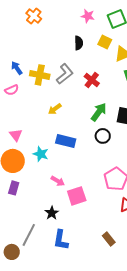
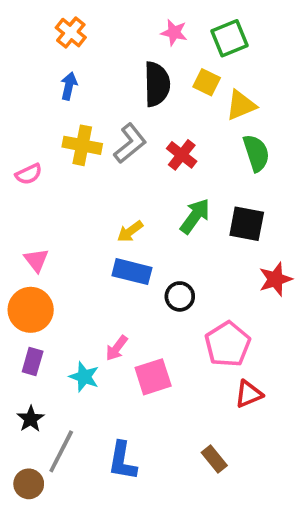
black semicircle: (79, 43) -> (157, 84), size x1.6
blue arrow: (17, 68) -> (69, 86), moved, turned 48
yellow arrow: (55, 109) -> (130, 231), moved
black circle: (103, 136) -> (180, 296), moved
cyan star: (41, 154) -> (84, 377), moved
pink arrow: (58, 181) -> (117, 348), turned 96
black star: (52, 213) -> (31, 419), moved

